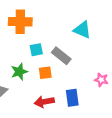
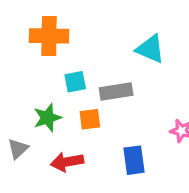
gray rectangle: (61, 56) -> (116, 92), turned -48
red arrow: (44, 102) -> (67, 162), moved

